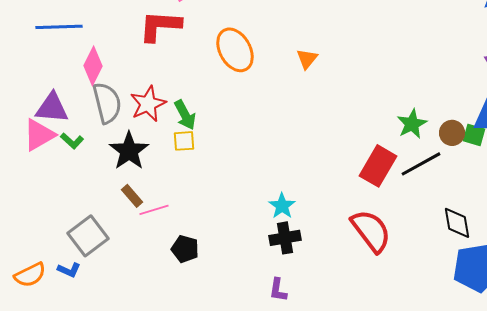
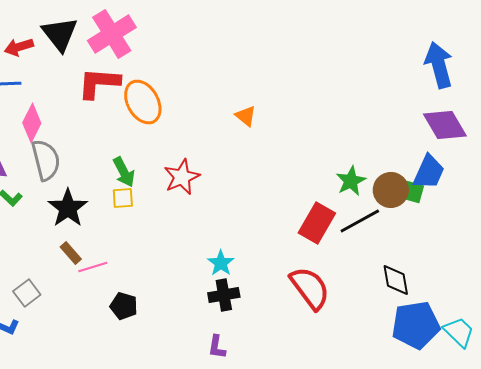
orange ellipse: (235, 50) -> (143, 102), moved
orange triangle: (307, 59) -> (246, 116), turned -30
red star: (148, 104) -> (182, 177), moved
brown circle: (452, 133) -> (391, 190), size x1.4
gray square: (88, 236) -> (27, 293), size x0.7

